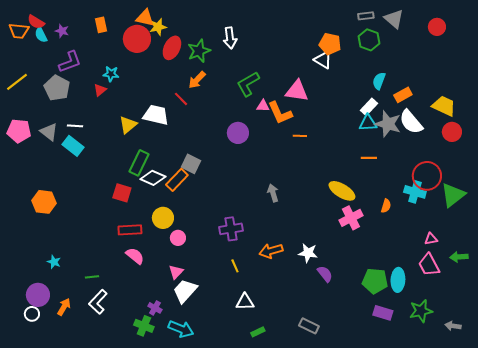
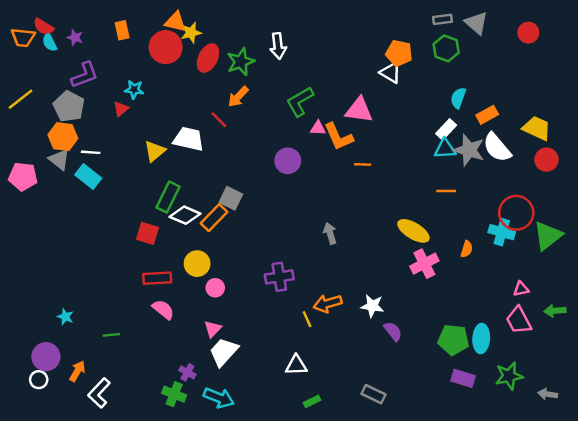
pink pentagon: (19, 131) -> (23, 177), moved
orange hexagon: (44, 202) -> (63, 137), moved
yellow line: (235, 266) -> (307, 319), moved
white L-shape: (98, 302) -> (99, 393), moved

